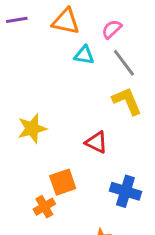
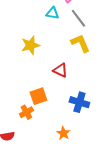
yellow star: (32, 129) -> (30, 45), moved

